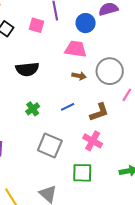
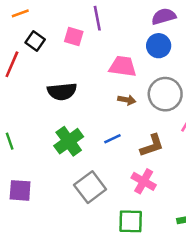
blue circle: (86, 23) -> (159, 46), moved
green cross: (33, 109) -> (69, 141), size x1.6
gray square: (50, 146) -> (90, 187), turned 30

